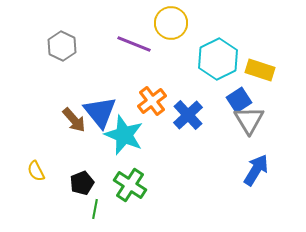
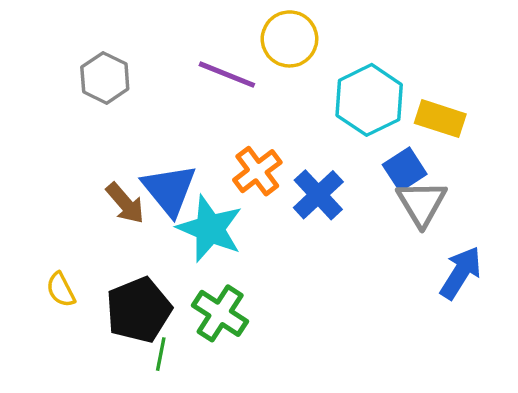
blue arrow: (256, 170) -> (461, 273), moved
black pentagon: (82, 183) -> (139, 310), size x1.6

